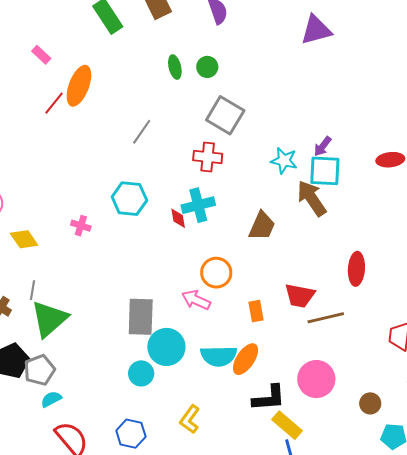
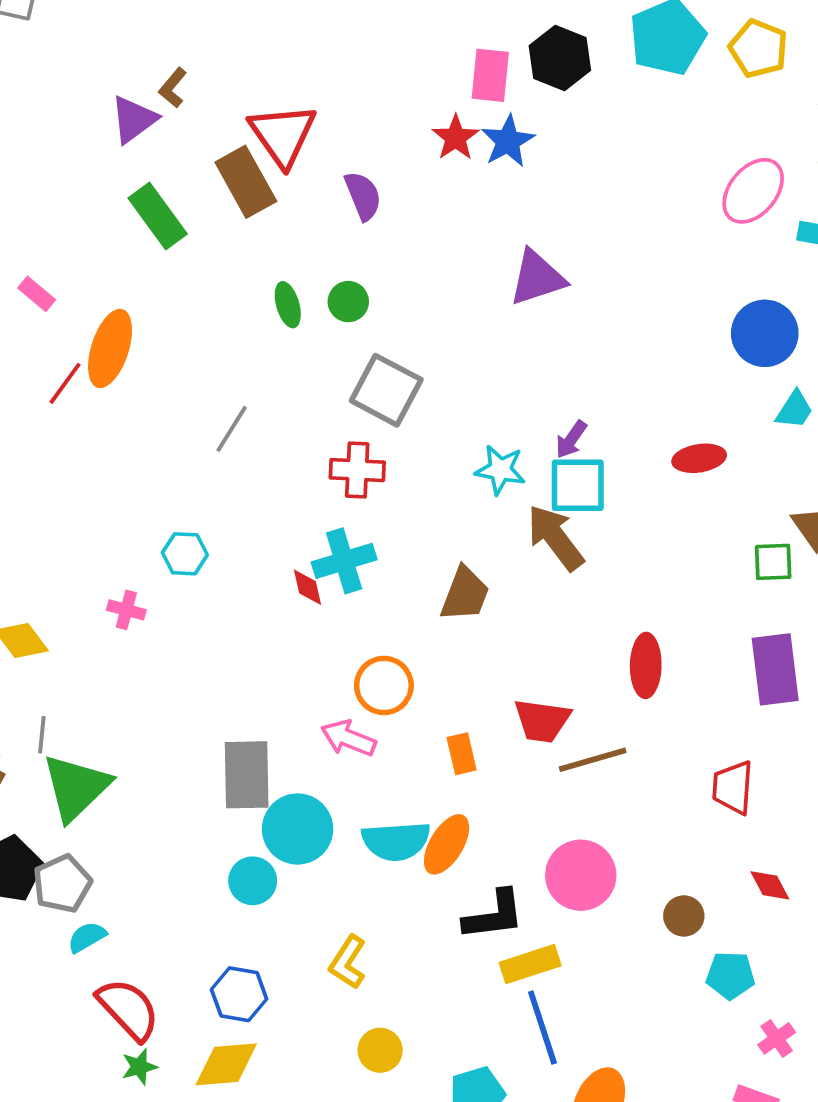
purple triangle: (316, 30) -> (537, 278), moved
cyan hexagon: (129, 199) -> (185, 554), moved, size x0.7
yellow rectangle: (287, 425) -> (530, 964), turned -56

